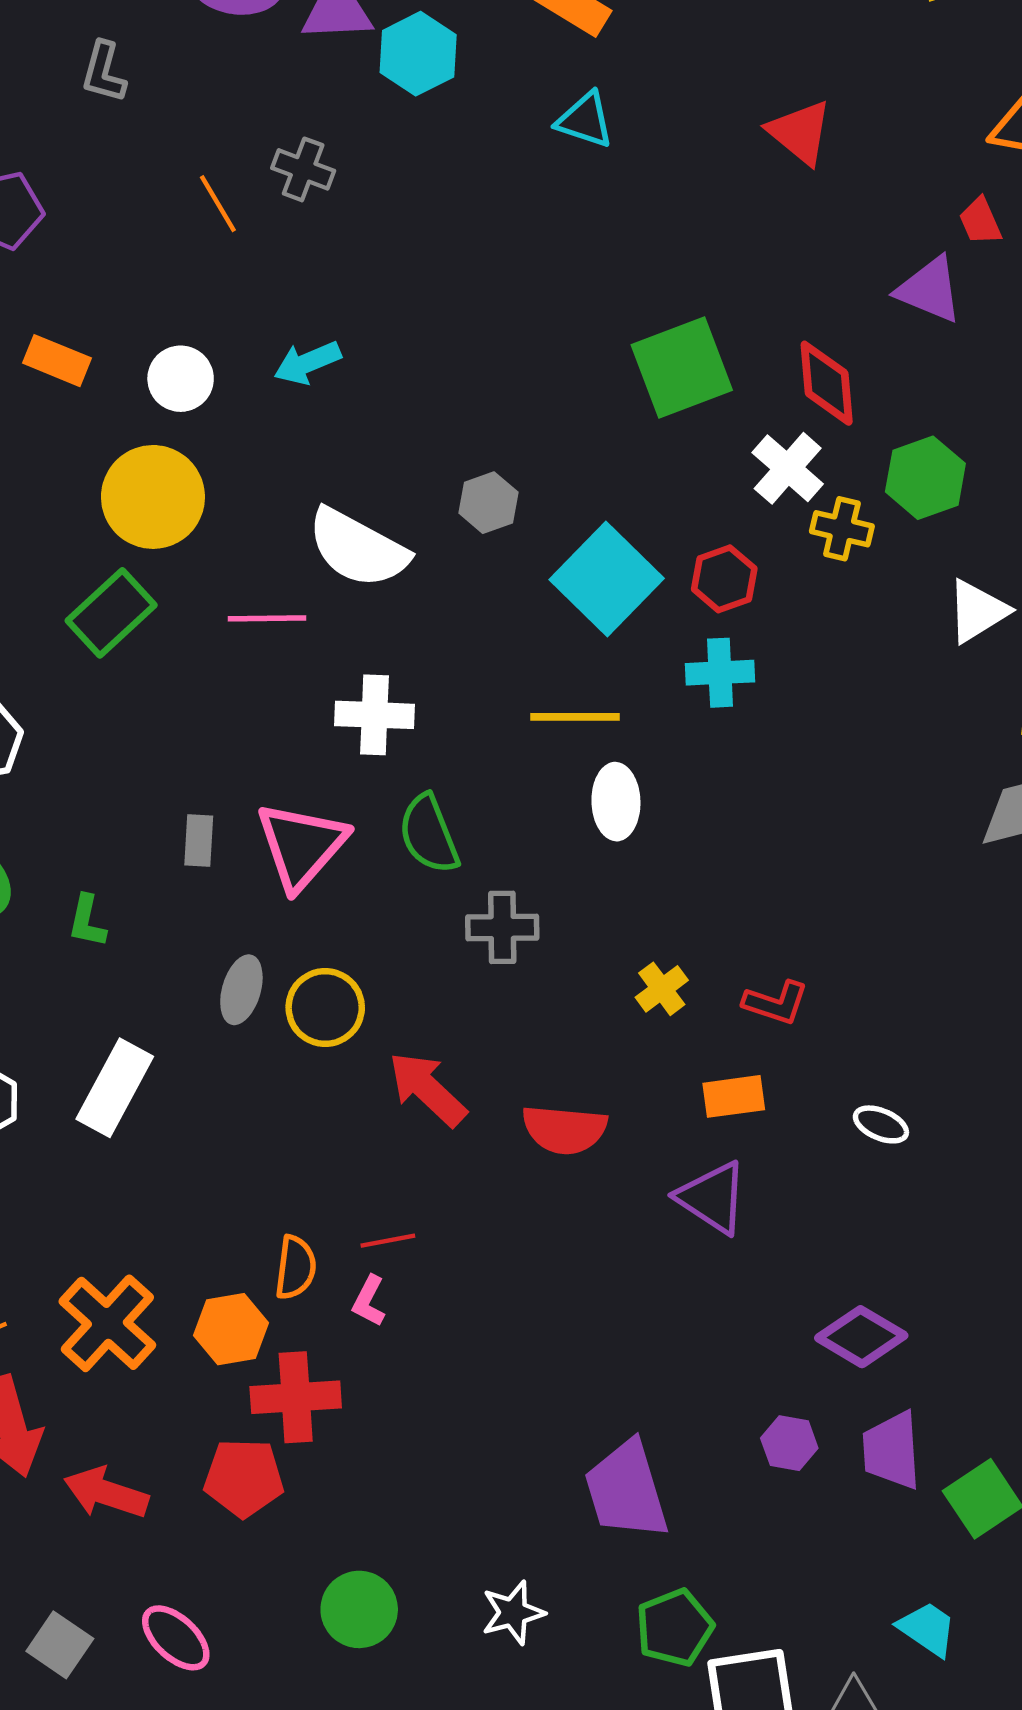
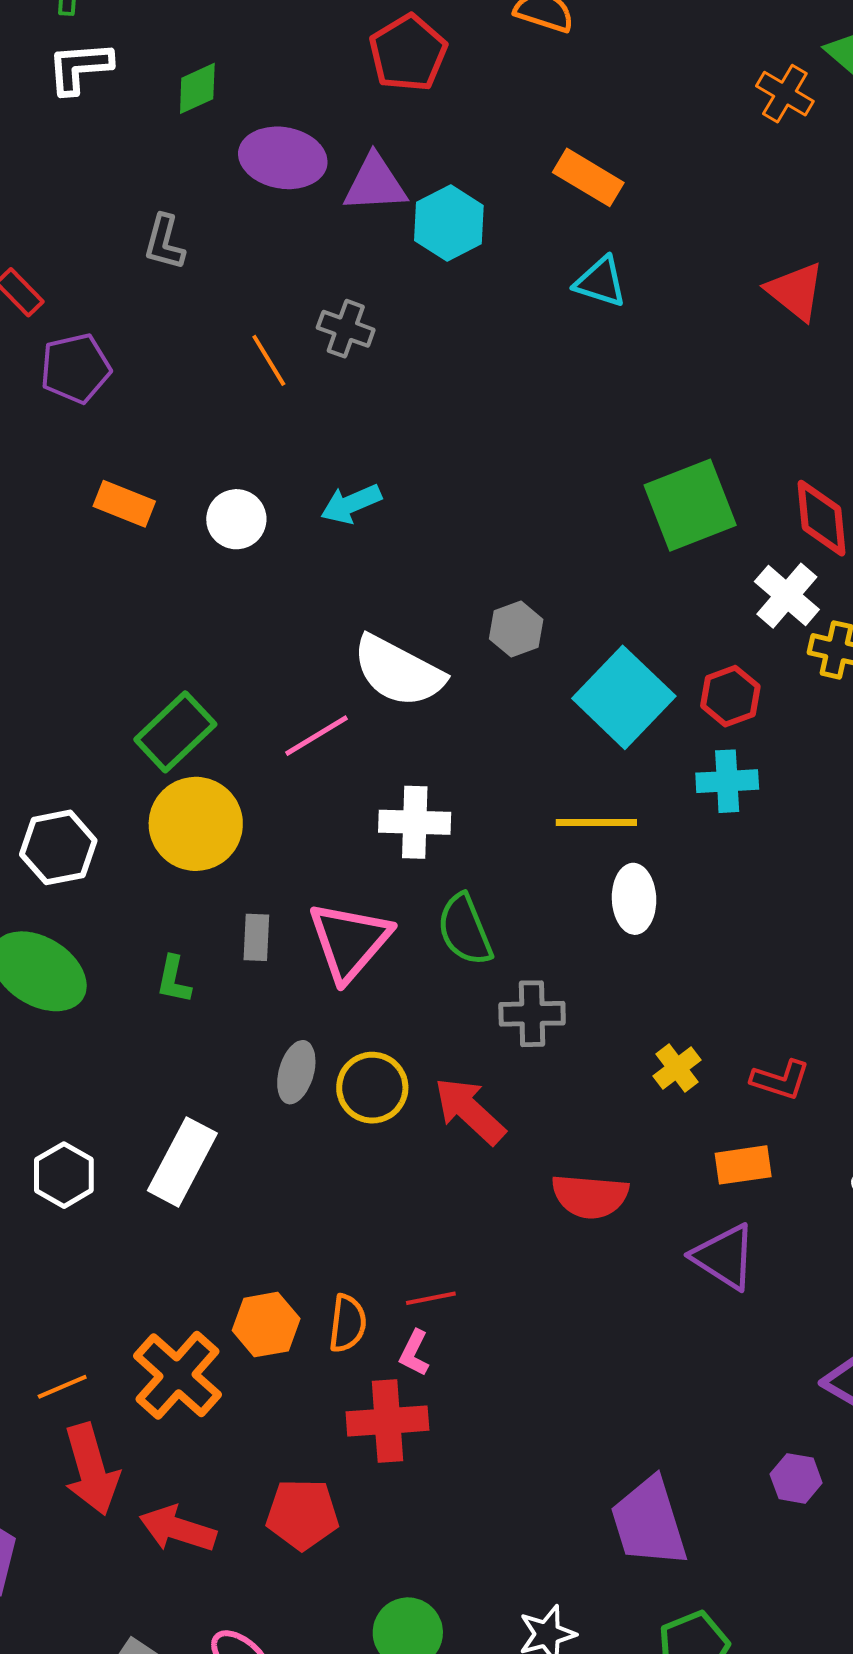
yellow circle: (153, 497) -> (196, 824), moved
pink line: (267, 618) -> (317, 736), turned -30
green L-shape: (87, 921) -> (174, 980), moved
red arrow: (427, 1089) -> (470, 1111), moved
orange hexagon: (231, 1329) -> (266, 1325), moved
red cross: (296, 1397) -> (387, 1421), moved

